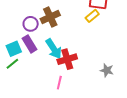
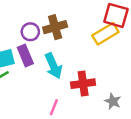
yellow rectangle: (92, 16) -> (105, 34), size x1.5
red cross: (67, 59) -> (83, 84), moved

